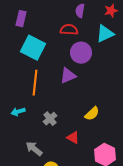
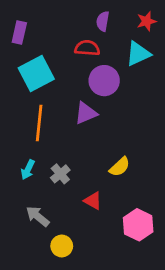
cyan square: (33, 48) -> (36, 74), turned 35
cyan arrow: (18, 112) -> (28, 170), moved, turned -48

